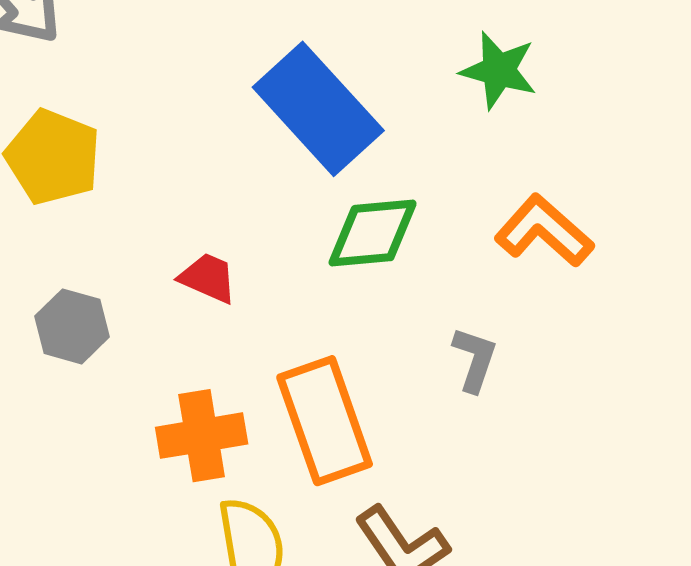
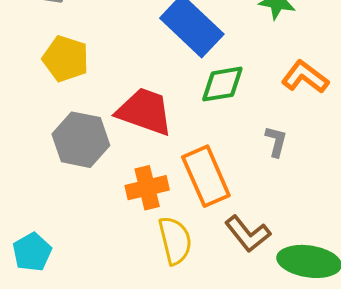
red trapezoid: (208, 278) -> (145, 111), size x2.0
gray hexagon: (72, 326) -> (81, 140), size x1.6

